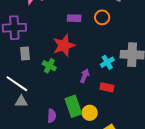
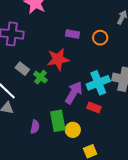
gray rectangle: (25, 53) -> (22, 69), moved, turned -56
cyan cross: (107, 62) -> (98, 83), size x1.6
purple arrow: (85, 76) -> (74, 93), size x1.6

